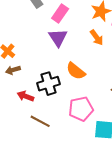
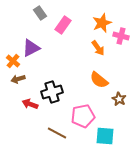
purple triangle: (58, 38) -> (31, 48), moved, turned 36
orange semicircle: (76, 71) -> (99, 80), moved
brown line: (40, 121) -> (57, 133), moved

